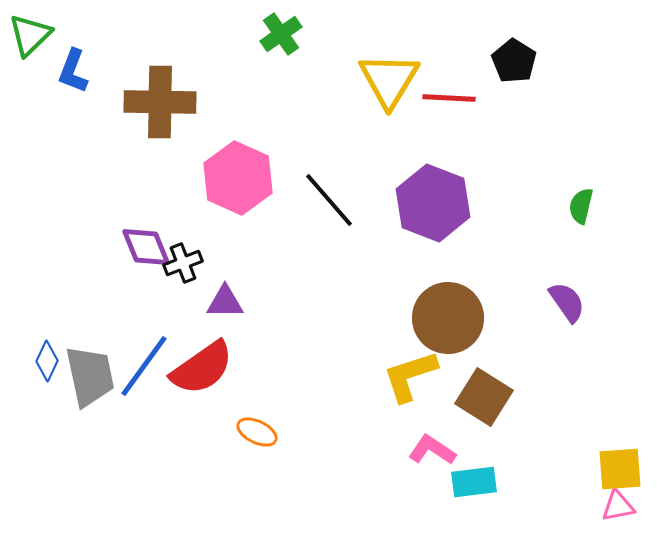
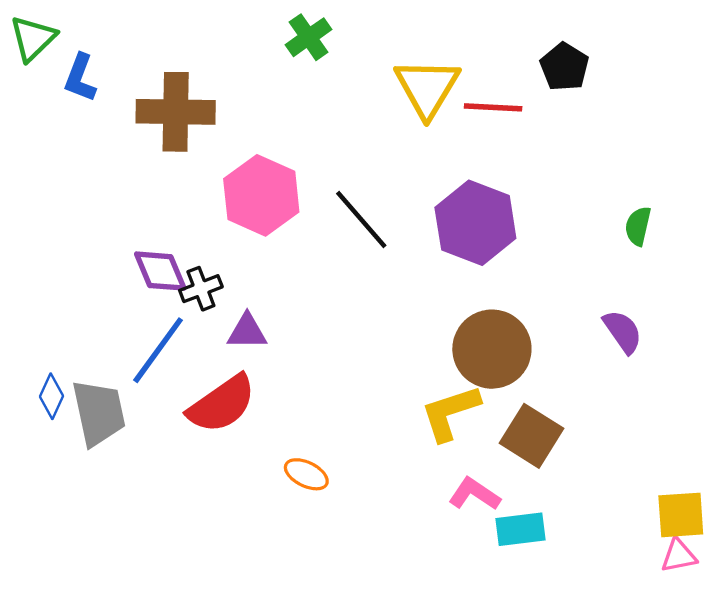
blue line: (144, 366) -> (158, 350), moved
orange ellipse: (257, 432) -> (306, 474), moved

